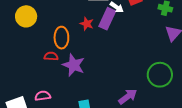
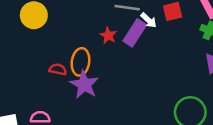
orange ellipse: (61, 38) -> (80, 62), moved

